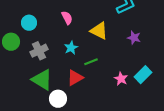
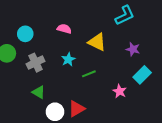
pink semicircle: (67, 18) -> (64, 29), turned -48
cyan rectangle: (143, 75) -> (142, 75), moved
red triangle: (75, 78) -> (77, 109), moved
green triangle: (42, 80) -> (39, 92), size x0.6

